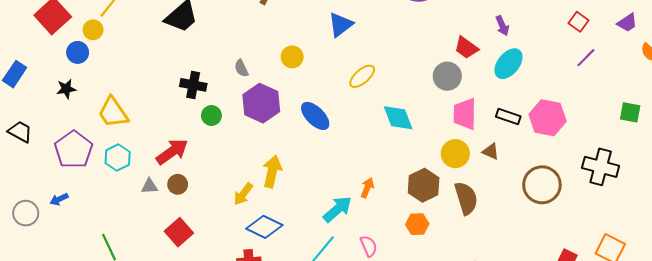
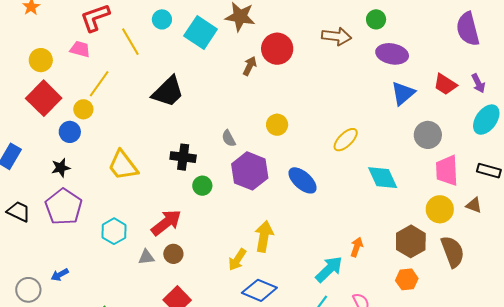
blue triangle: (341, 25) -> (403, 93), moved
red trapezoid: (466, 48) -> (445, 84), moved
yellow trapezoid: (113, 112) -> (123, 165), moved
purple pentagon: (74, 150) -> (64, 207), moved

